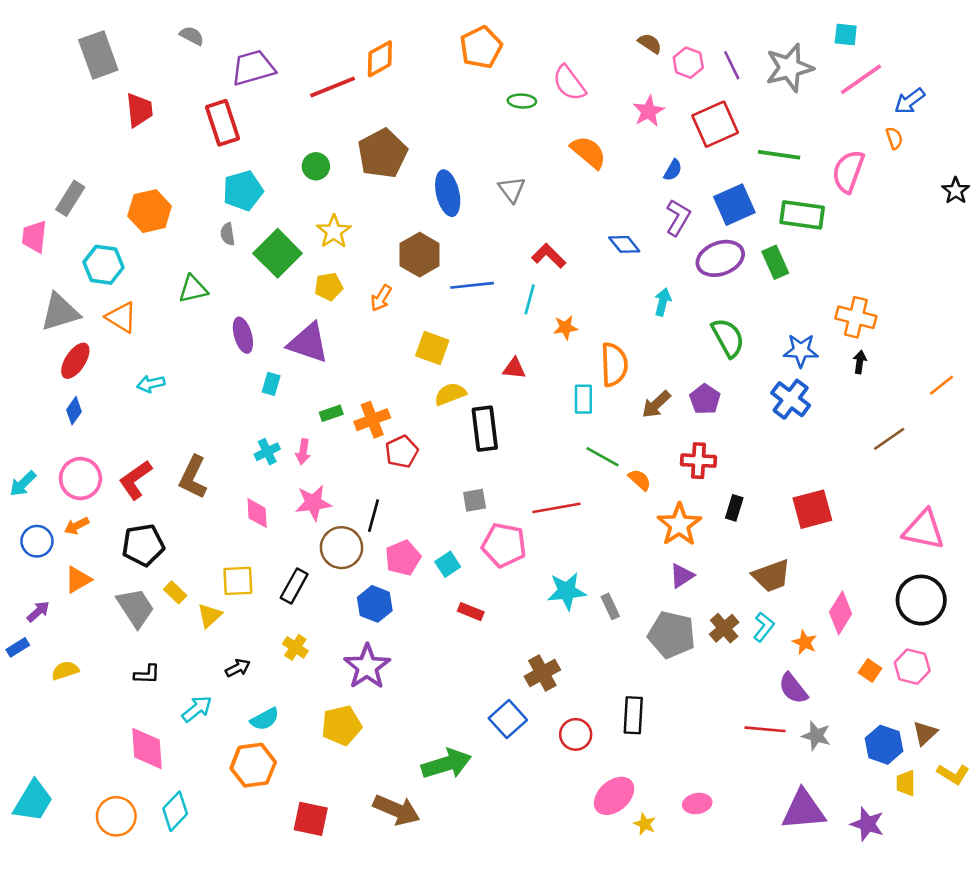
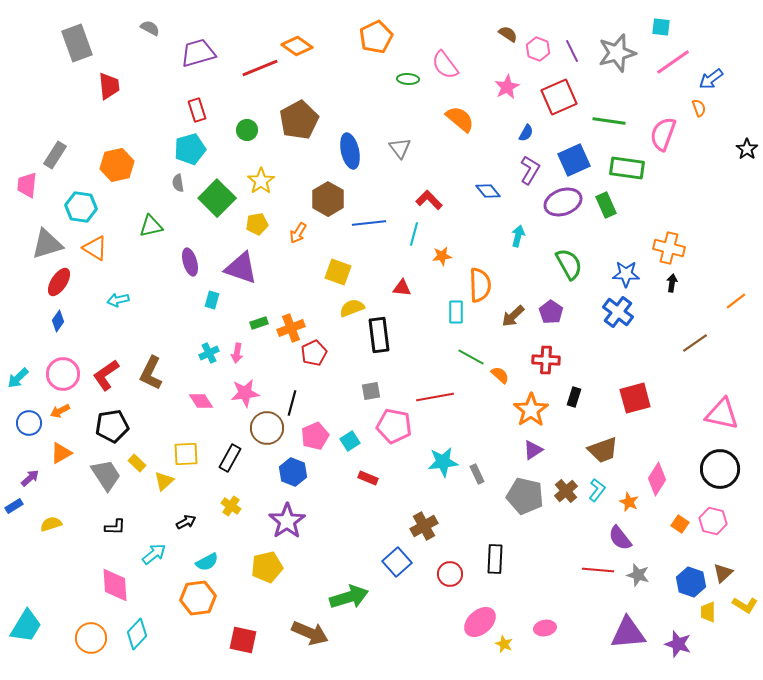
orange diamond: (380, 59) -> (297, 46), turned 64
red rectangle: (222, 123) -> (197, 110), moved, size x0.7
pink diamond: (257, 513) -> (201, 401), turned -30

